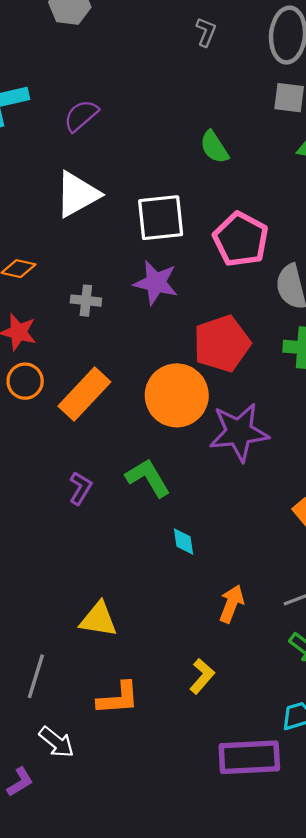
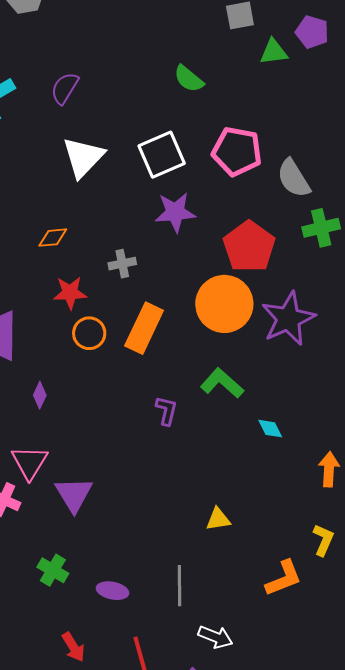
gray cross: (86, 301) -> (122, 264), moved
yellow triangle: (98, 619) -> (218, 519), size x0.7
orange L-shape: (118, 698) -> (284, 578), moved

